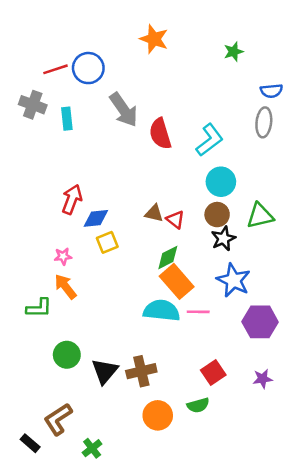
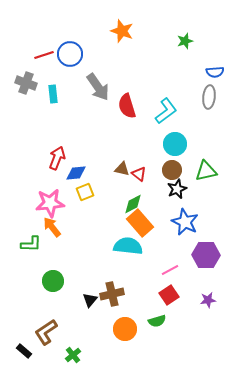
pink star: (63, 256) -> (50, 203), size x2.0
pink line: (198, 312) -> (170, 270), moved, turned -30
black triangle: (105, 371) -> (90, 300), moved, size x0.7

